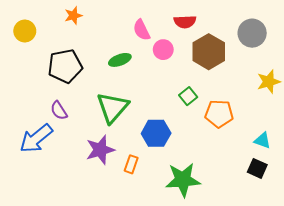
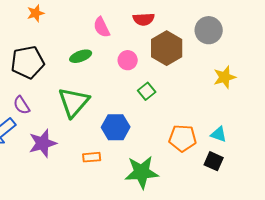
pink circle: (163, 50) -> (128, 60), moved
orange pentagon: (219, 114) -> (183, 138), moved
purple star: (100, 150) -> (43, 143), moved
orange rectangle: (131, 164) -> (92, 157), turned 66

